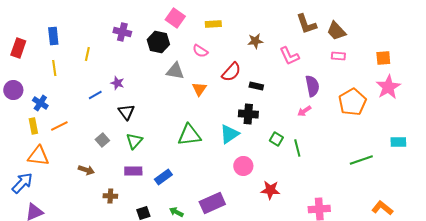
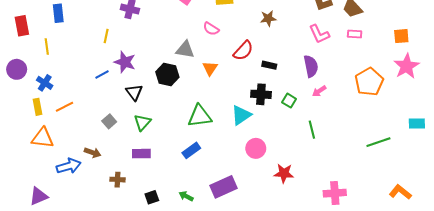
black hexagon: (158, 42) -> (167, 75), moved
red rectangle: (18, 48) -> (22, 26), turned -30
yellow line: (87, 54) -> (106, 36), moved
pink L-shape: (289, 56) -> (319, 34), moved
yellow line: (54, 68) -> (47, 46), moved
purple star: (117, 83) -> (125, 62), size x1.5
purple semicircle: (312, 86) -> (311, 66), moved
green square: (276, 139) -> (289, 101), moved
blue rectangle: (163, 177) -> (191, 150), moved
blue arrow: (22, 183) -> (69, 166), moved, turned 30

